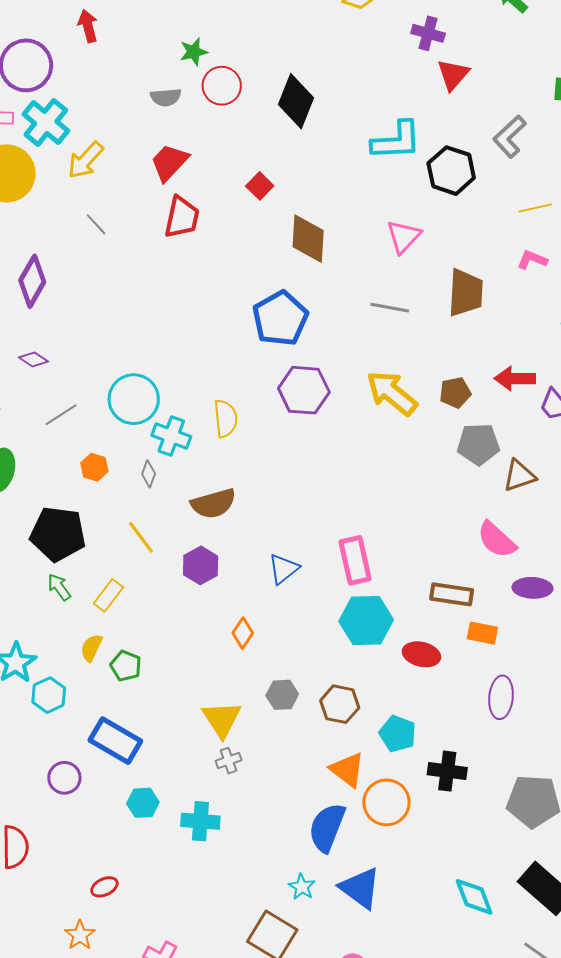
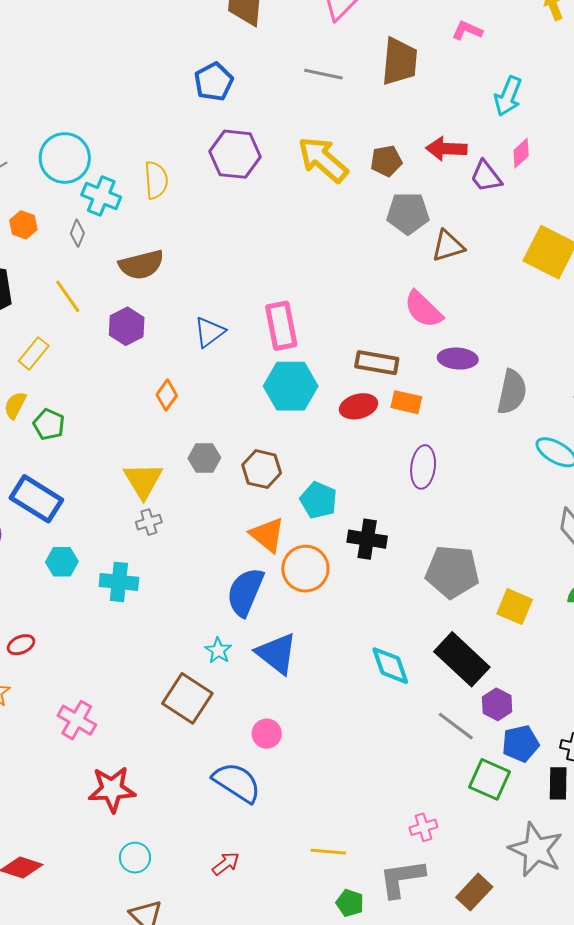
blue pentagon: (280, 318) -> (214, 82), size x0.7
red ellipse: (421, 654) -> (359, 406), moved, turned -30

